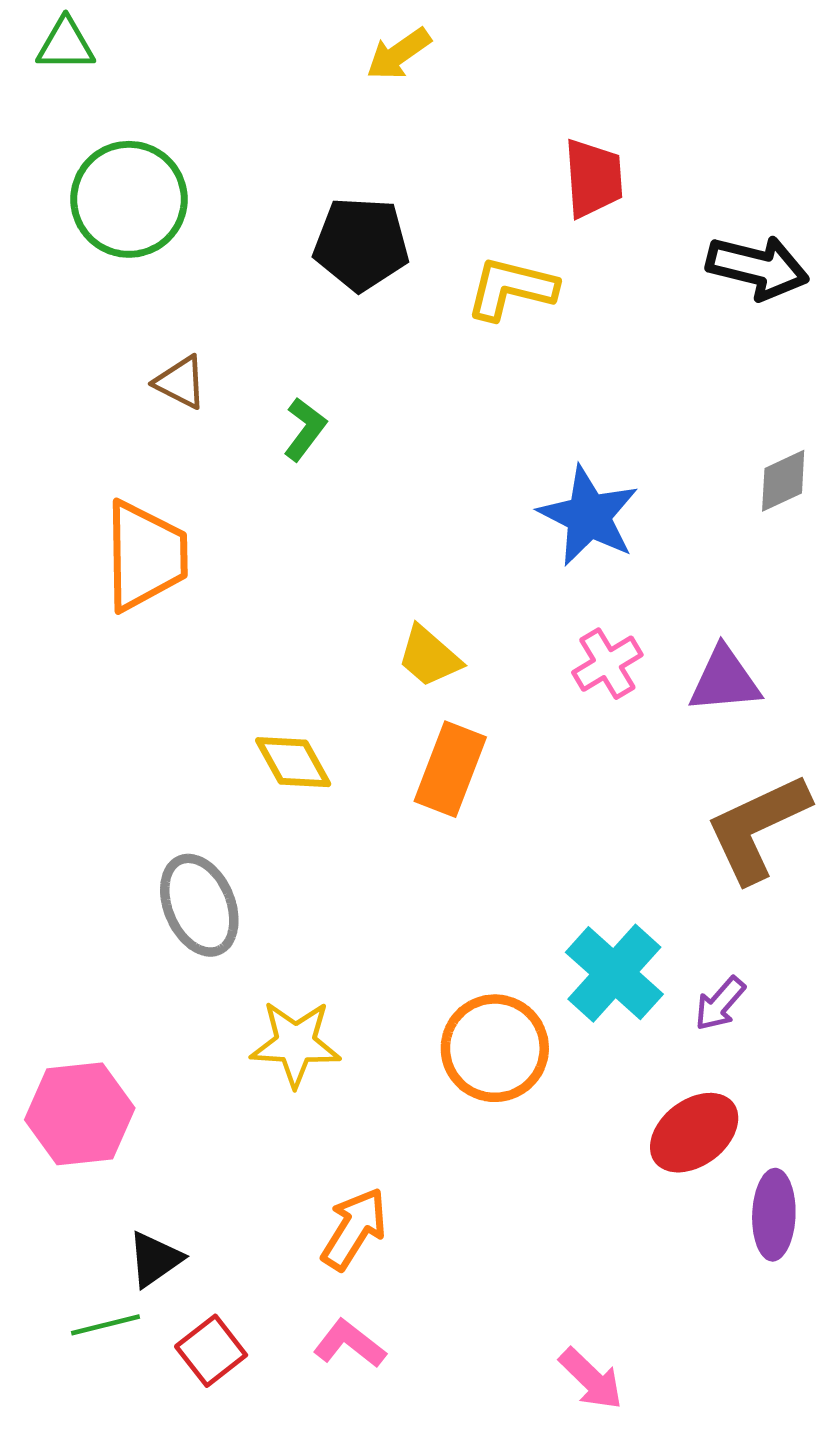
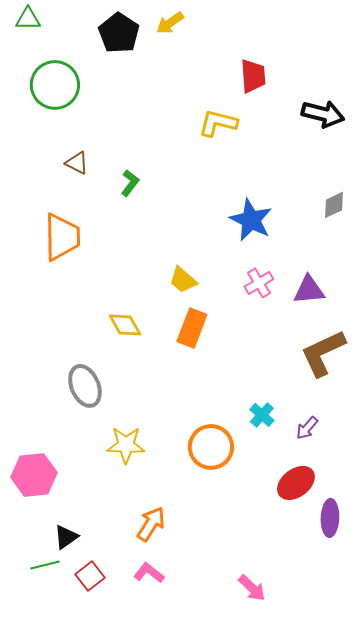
black pentagon: (361, 244) -> (119, 33), moved, turned 30
cyan cross: (614, 973) -> (262, 415), size x0.6

